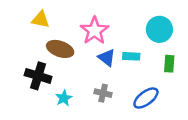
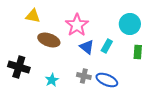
cyan rectangle: (131, 56) -> (107, 46), turned -64
black cross: (38, 76) -> (19, 67), moved
blue ellipse: (146, 98) -> (107, 80), moved, turned 60

